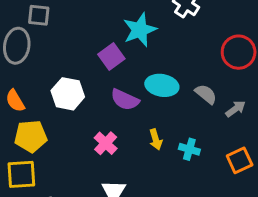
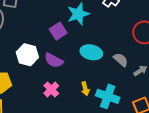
purple semicircle: (125, 100) -> (54, 60), moved
cyan cross: (189, 149) -> (108, 96), size x1.6

